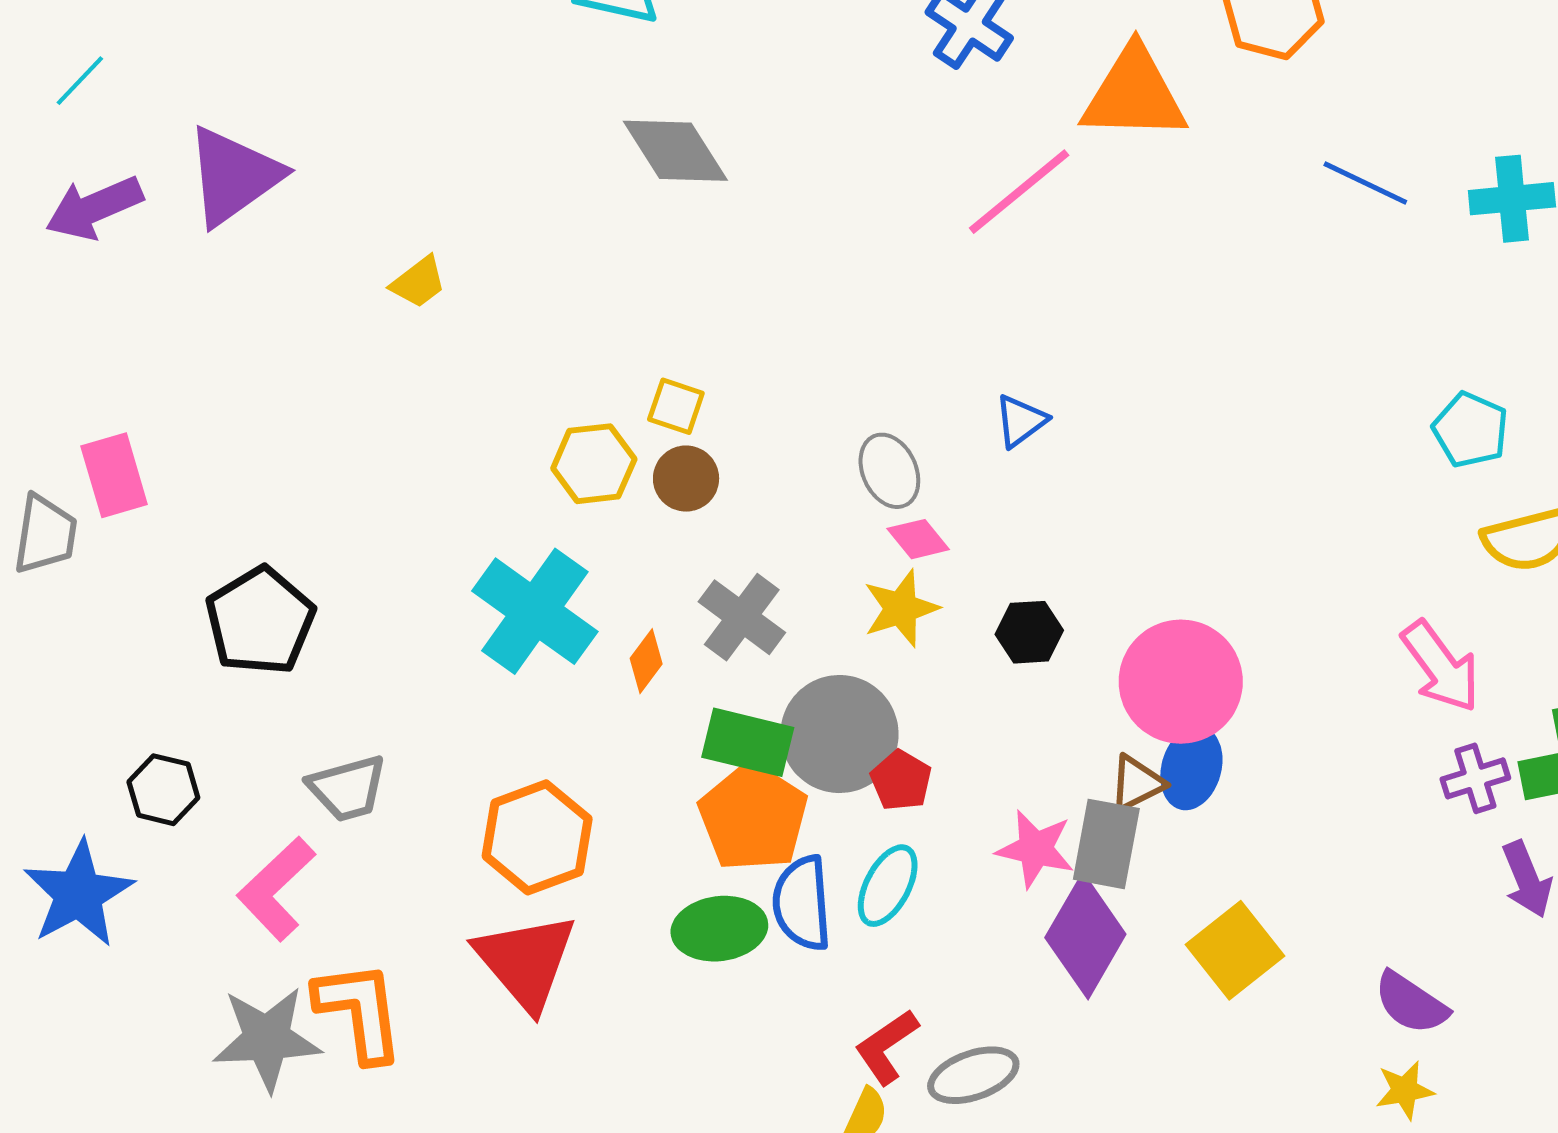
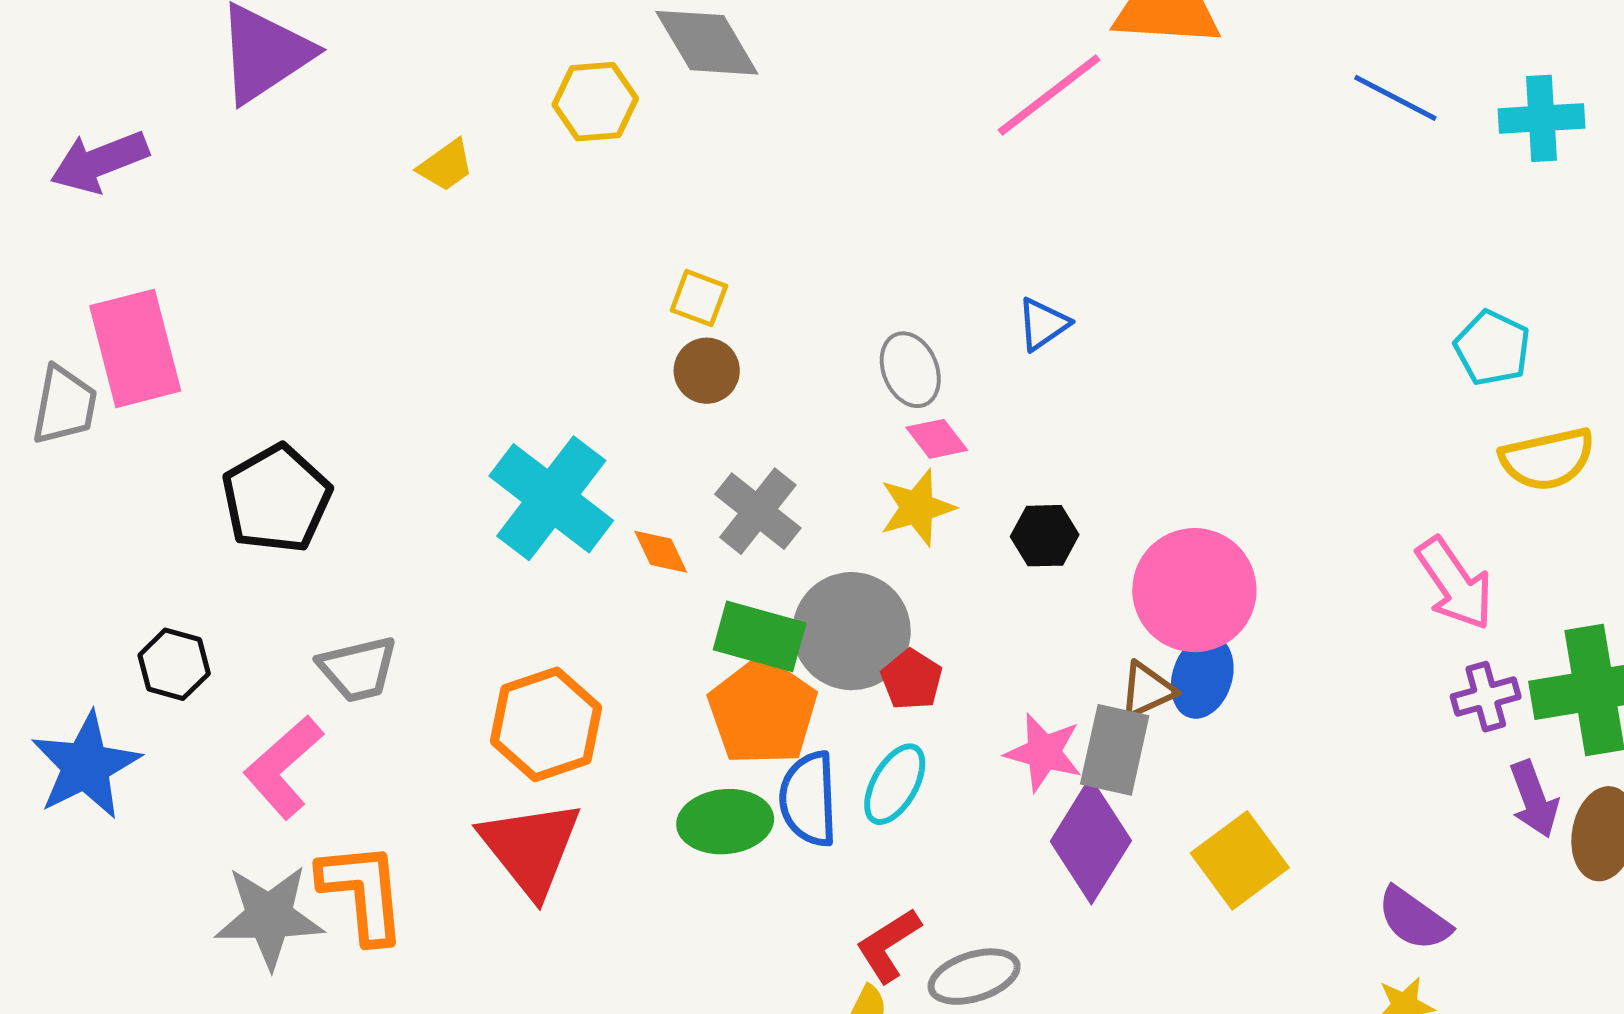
purple arrow: (94, 208) -> (99, 162), moved
yellow hexagon: (594, 464) -> (595, 102), moved
pink rectangle: (114, 475) -> (135, 348), size x1.4
orange diamond: (646, 661) -> (661, 552), turned -64

